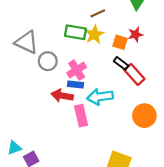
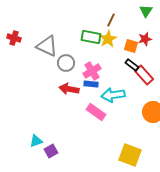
brown line: (98, 13) -> (111, 20), turned -40
red arrow: (62, 96) -> (69, 89), moved
pink rectangle: (81, 116) -> (96, 112), turned -42

